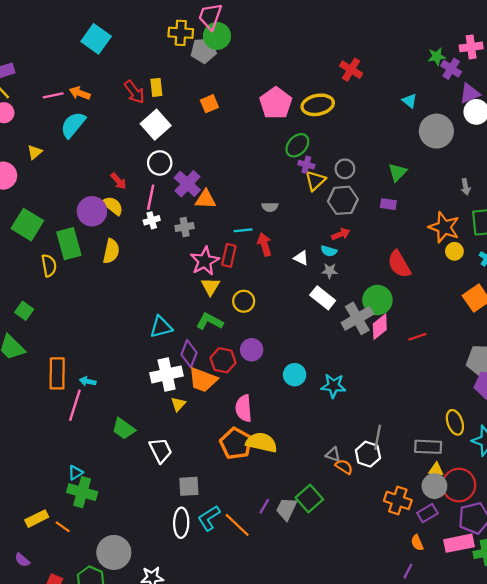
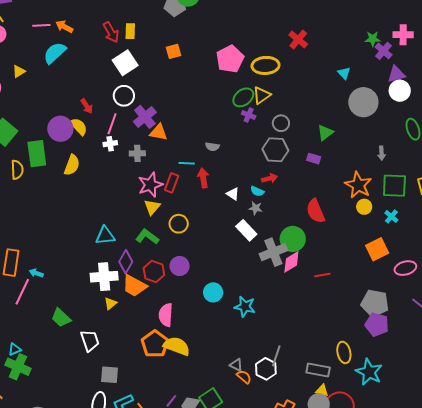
yellow triangle: (315, 181) -> (262, 95), moved

